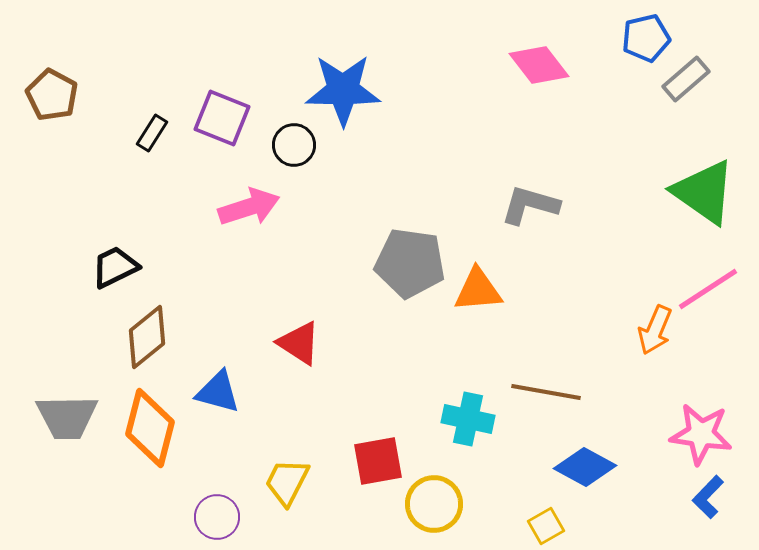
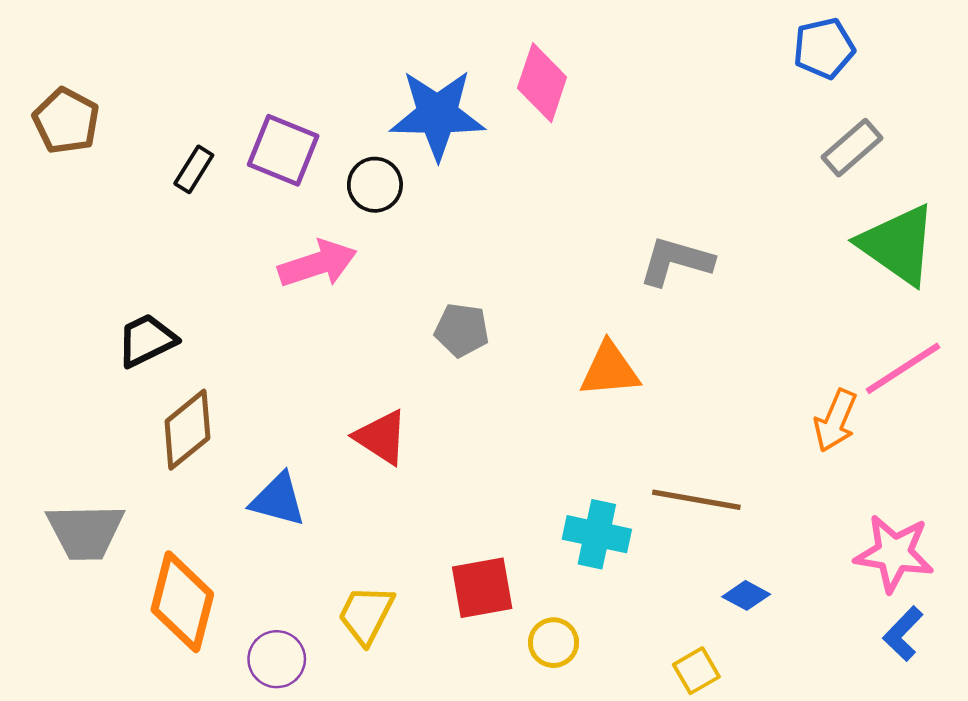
pink diamond: (539, 65) -> (542, 83), moved, turned 56
gray rectangle: (686, 79) -> (852, 148), moved
gray pentagon: (410, 263) -> (462, 330), moved, size x0.6
orange diamond: (150, 428) -> (182, 602), moved
blue diamond: (585, 467) -> (746, 595), size x0.6
yellow circle: (434, 504) -> (554, 643), size x0.7

